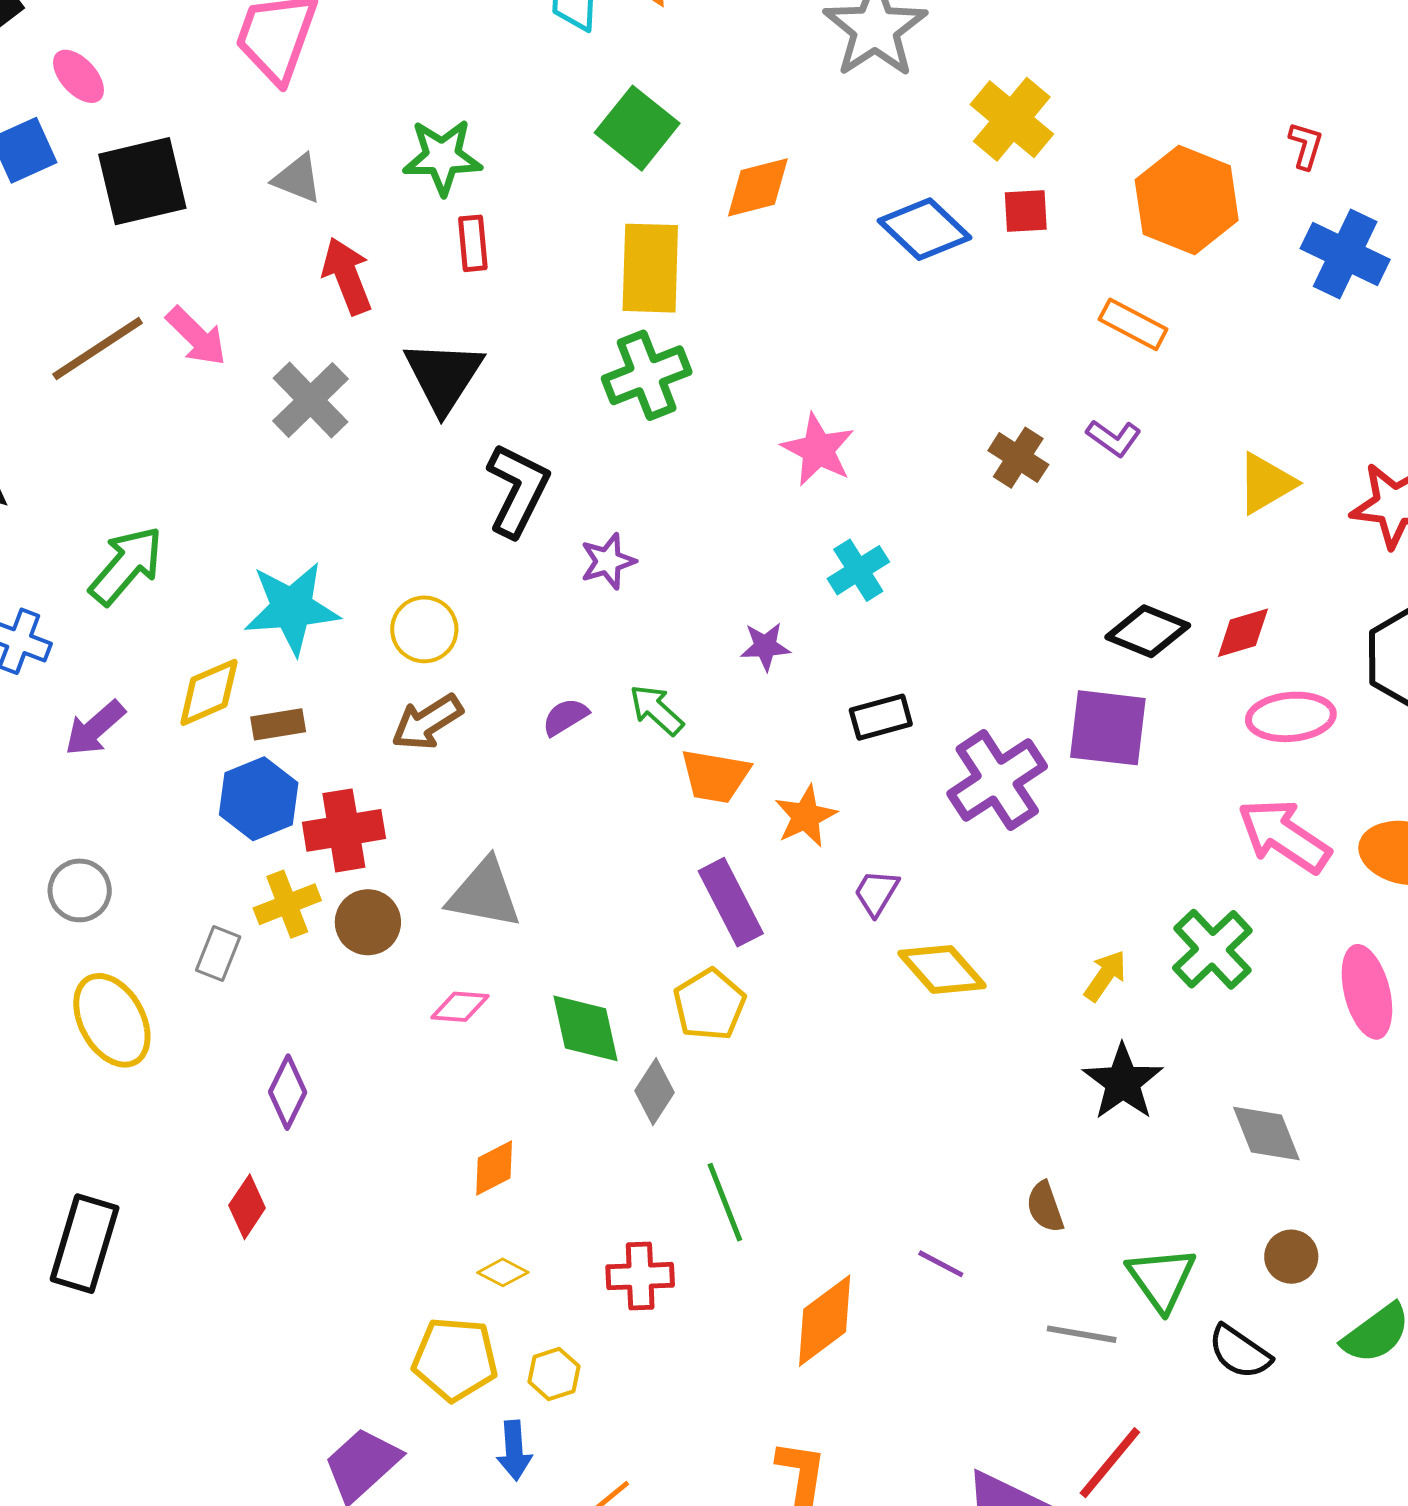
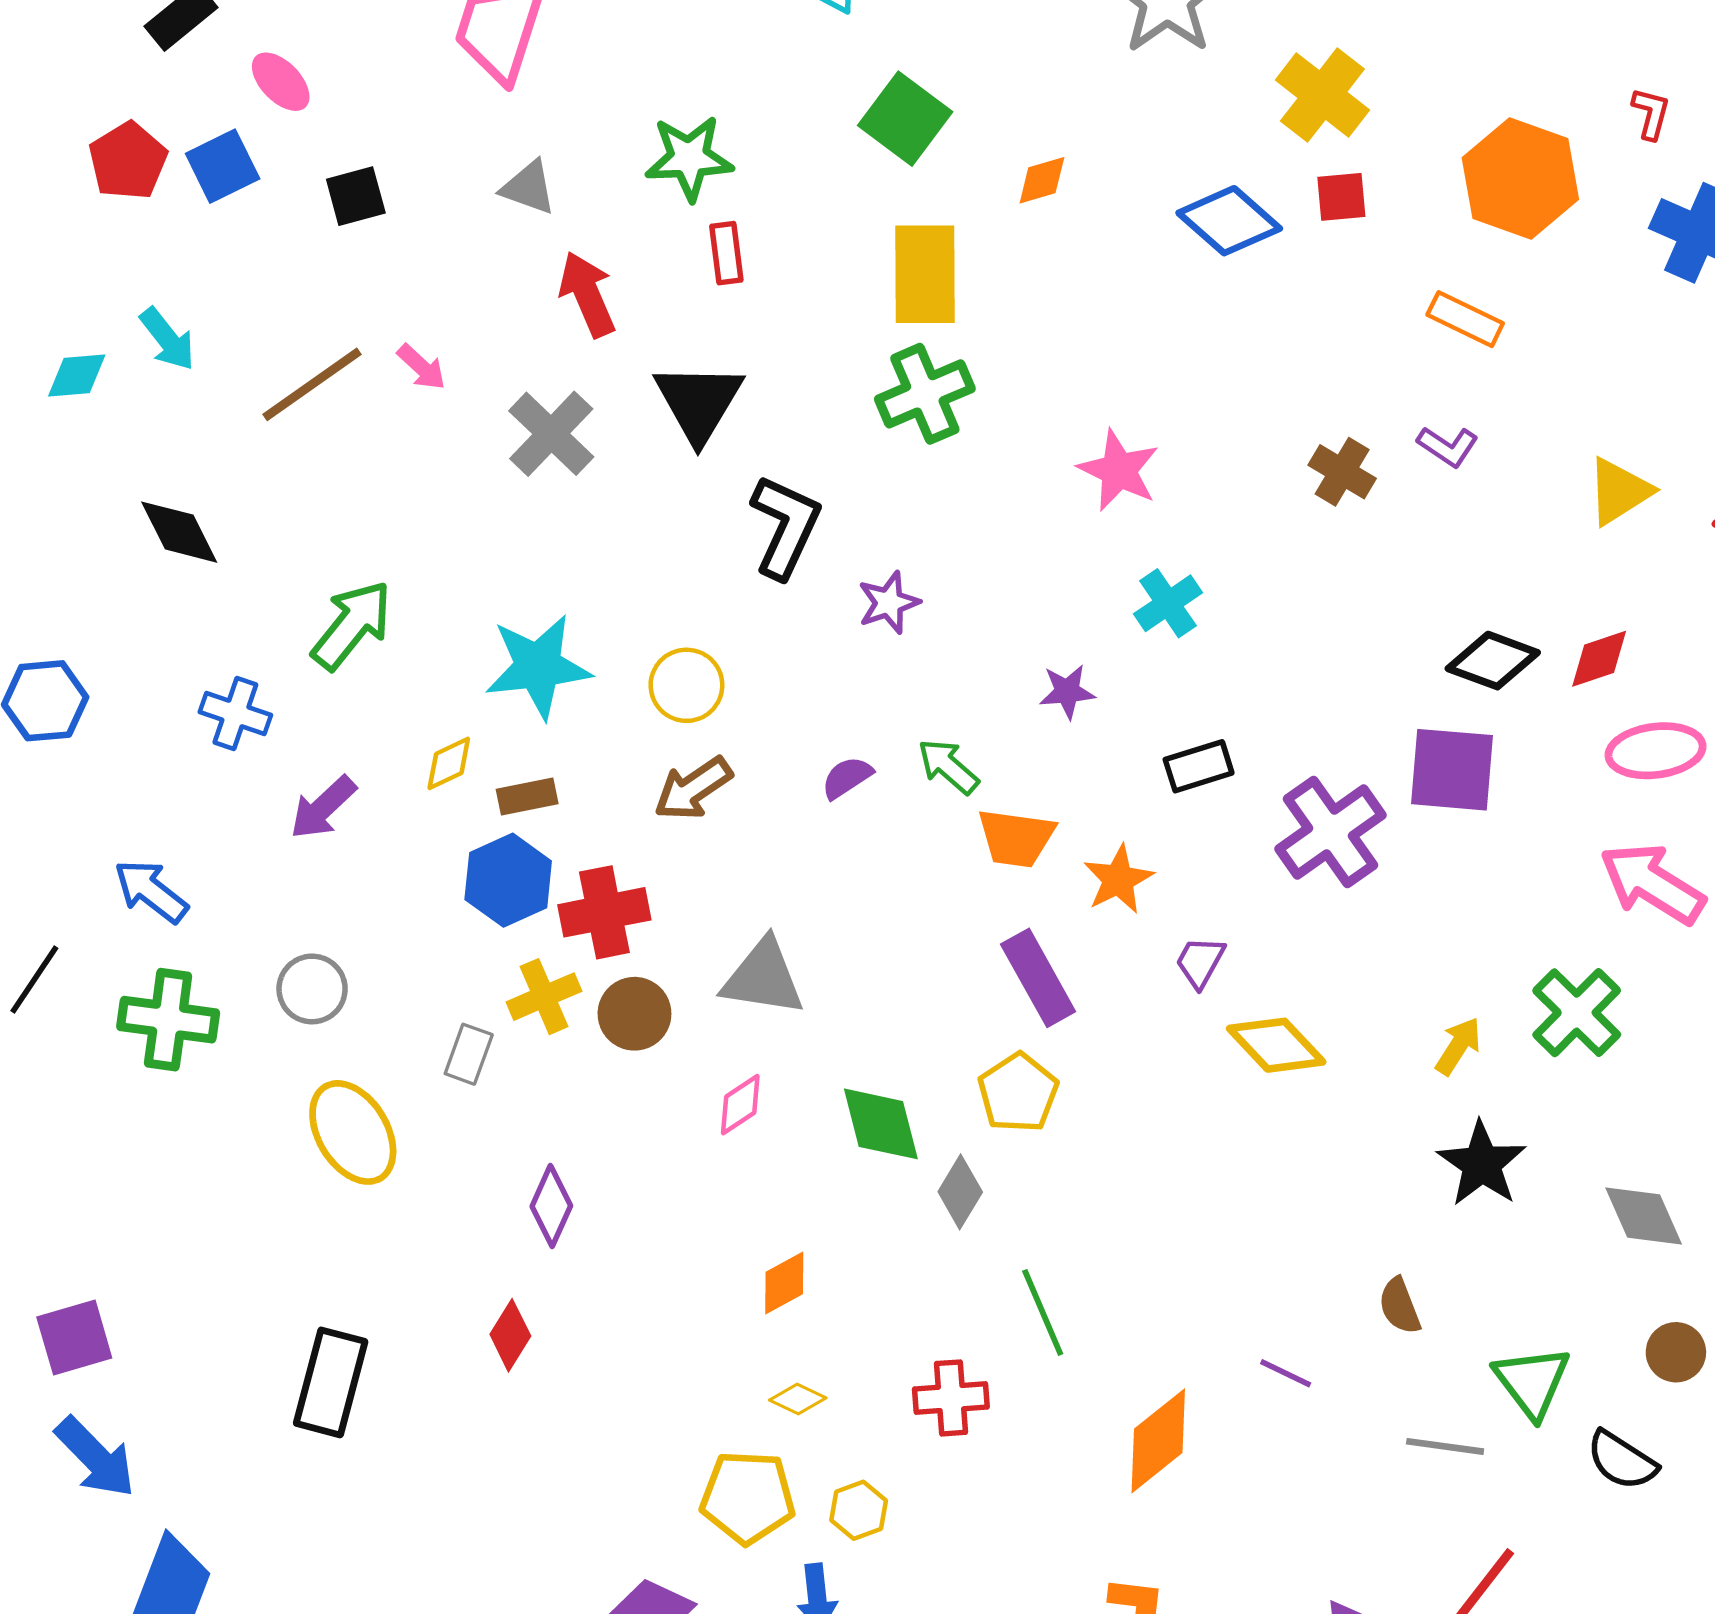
black square: (142, 181) -> (356, 196), size x0.6
orange diamond: (758, 187) -> (1042, 180), size x0.7
pink arrow: (196, 336) -> (422, 367), size x0.7
yellow diamond: (209, 692) -> (449, 763), size x0.7
pink diamond: (460, 1007) -> (740, 1105), turned -36

